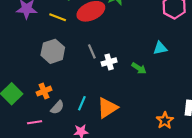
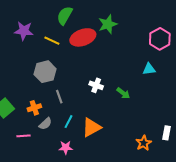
cyan triangle: (160, 48) -> (149, 69), moved
gray line: (92, 51) -> (59, 97), moved
white cross: (109, 62) -> (96, 85), turned 32

